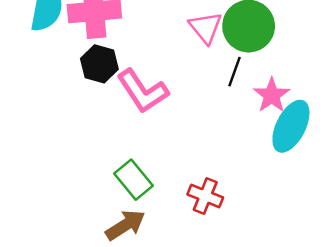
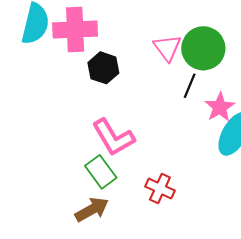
black hexagon: (99, 64) -> (103, 68), moved
pink L-shape: (143, 91) -> (113, 137), moved

